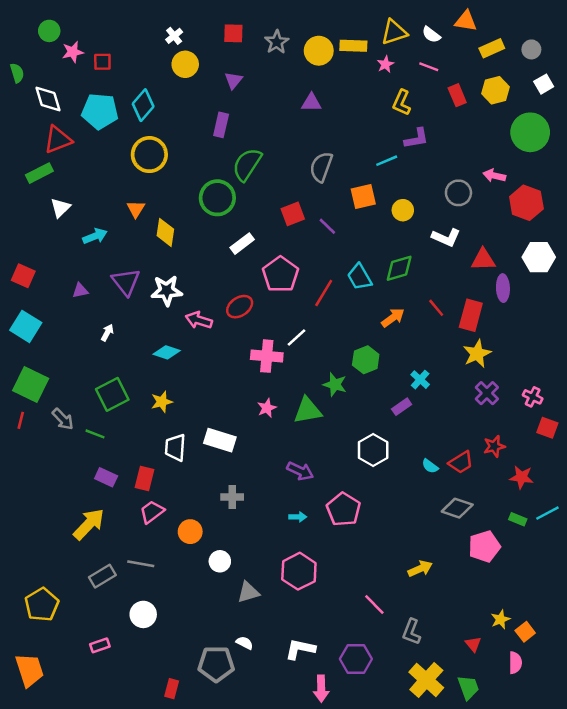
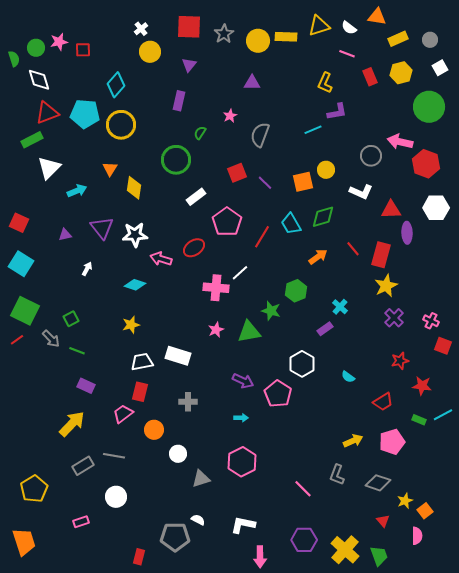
green circle: (49, 31) -> (36, 48), moved
red square: (233, 33) -> (189, 27), size x1.5
pink star: (385, 64) -> (230, 116), moved
cyan pentagon: (100, 111) -> (85, 114), moved
green semicircle: (247, 164) -> (200, 133), size x0.5
pink arrow: (494, 176) -> (400, 142), size x1.4
orange square: (363, 197) -> (303, 182), moved
white triangle: (60, 208) -> (49, 168), size x1.4
green square: (112, 394) -> (71, 319), moved, size x0.6
red line: (21, 420) -> (17, 340), turned 40
white trapezoid: (175, 448) -> (142, 362), turned 75
red trapezoid: (461, 462) -> (383, 402), moved
red rectangle: (144, 478) -> (140, 392), moved
gray diamond: (457, 508) -> (378, 483), moved
pink pentagon: (343, 509) -> (278, 394), moved
yellow arrow: (420, 569) -> (353, 441), moved
gray L-shape: (411, 632) -> (337, 475), moved
purple hexagon: (356, 659) -> (304, 540), moved

